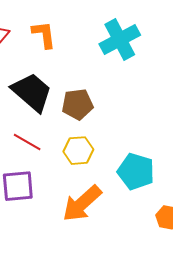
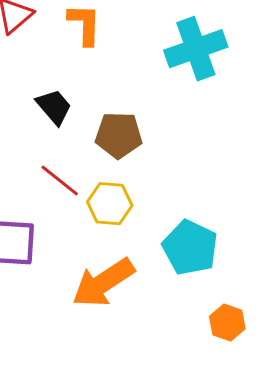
black trapezoid: (32, 92) -> (54, 107), size x0.6
red line: (27, 142) -> (60, 180), moved

